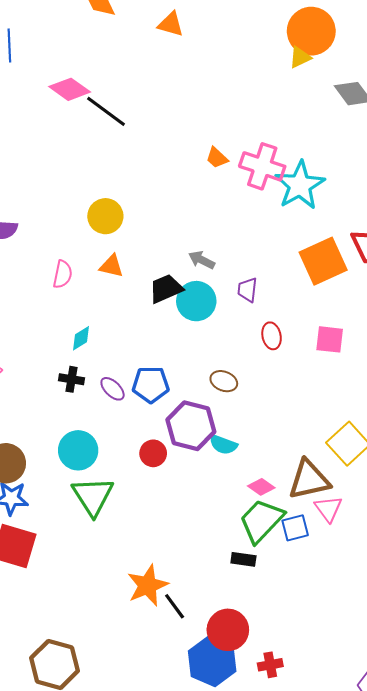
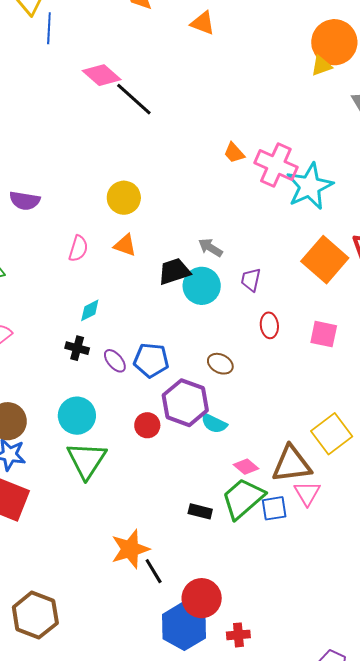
orange square: (323, 261) -> (325, 260), turned -30
black rectangle: (243, 559) -> (200, 511), moved

